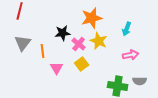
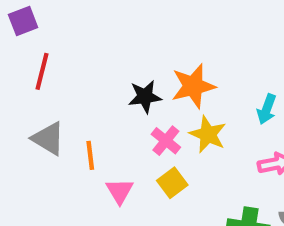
black star: (63, 33) -> (145, 97), moved
gray triangle: (23, 43) -> (48, 139), turned -36

